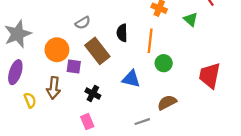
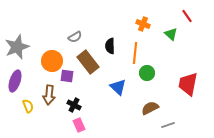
blue triangle: (131, 79) -> (118, 87), turned 30
black cross: (93, 94) -> (74, 105), moved
gray line: (142, 122) -> (168, 125), moved

